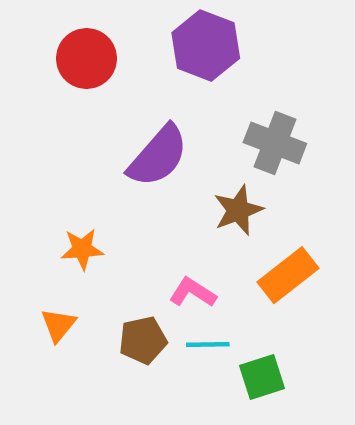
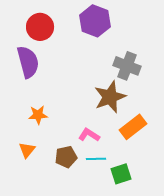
purple semicircle: (158, 156) -> (28, 62), moved, turned -56
brown star: (238, 210) -> (110, 97), size x1.4

